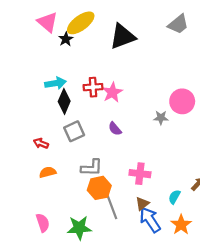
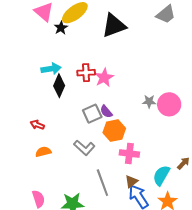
pink circle: (182, 101) -> (169, 104), moved
gray square: (74, 131) -> (92, 114), moved
gray L-shape: (92, 168) -> (84, 148), turned 40
orange hexagon: (99, 188) -> (114, 131), moved
cyan semicircle: (174, 197) -> (161, 175), size x1.5

